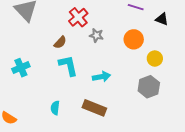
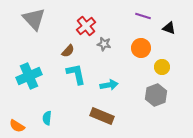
cyan cross: (21, 68) -> (29, 76), size x1.4
cyan semicircle: (55, 108) -> (47, 118), moved

